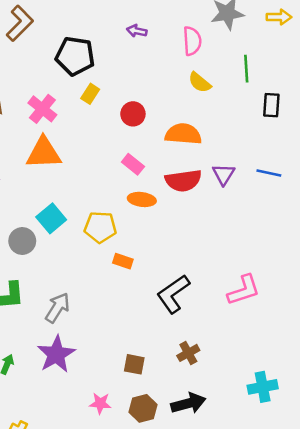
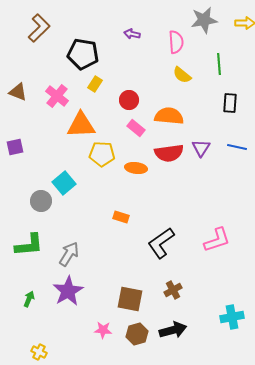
black rectangle: (271, 105) -> (230, 103), moved
orange triangle: (44, 153) -> (81, 125), moved
pink rectangle: (133, 164) -> (136, 128), moved
yellow pentagon: (100, 227) -> (102, 154), moved
brown square: (134, 364) -> (130, 299), size x1.5

